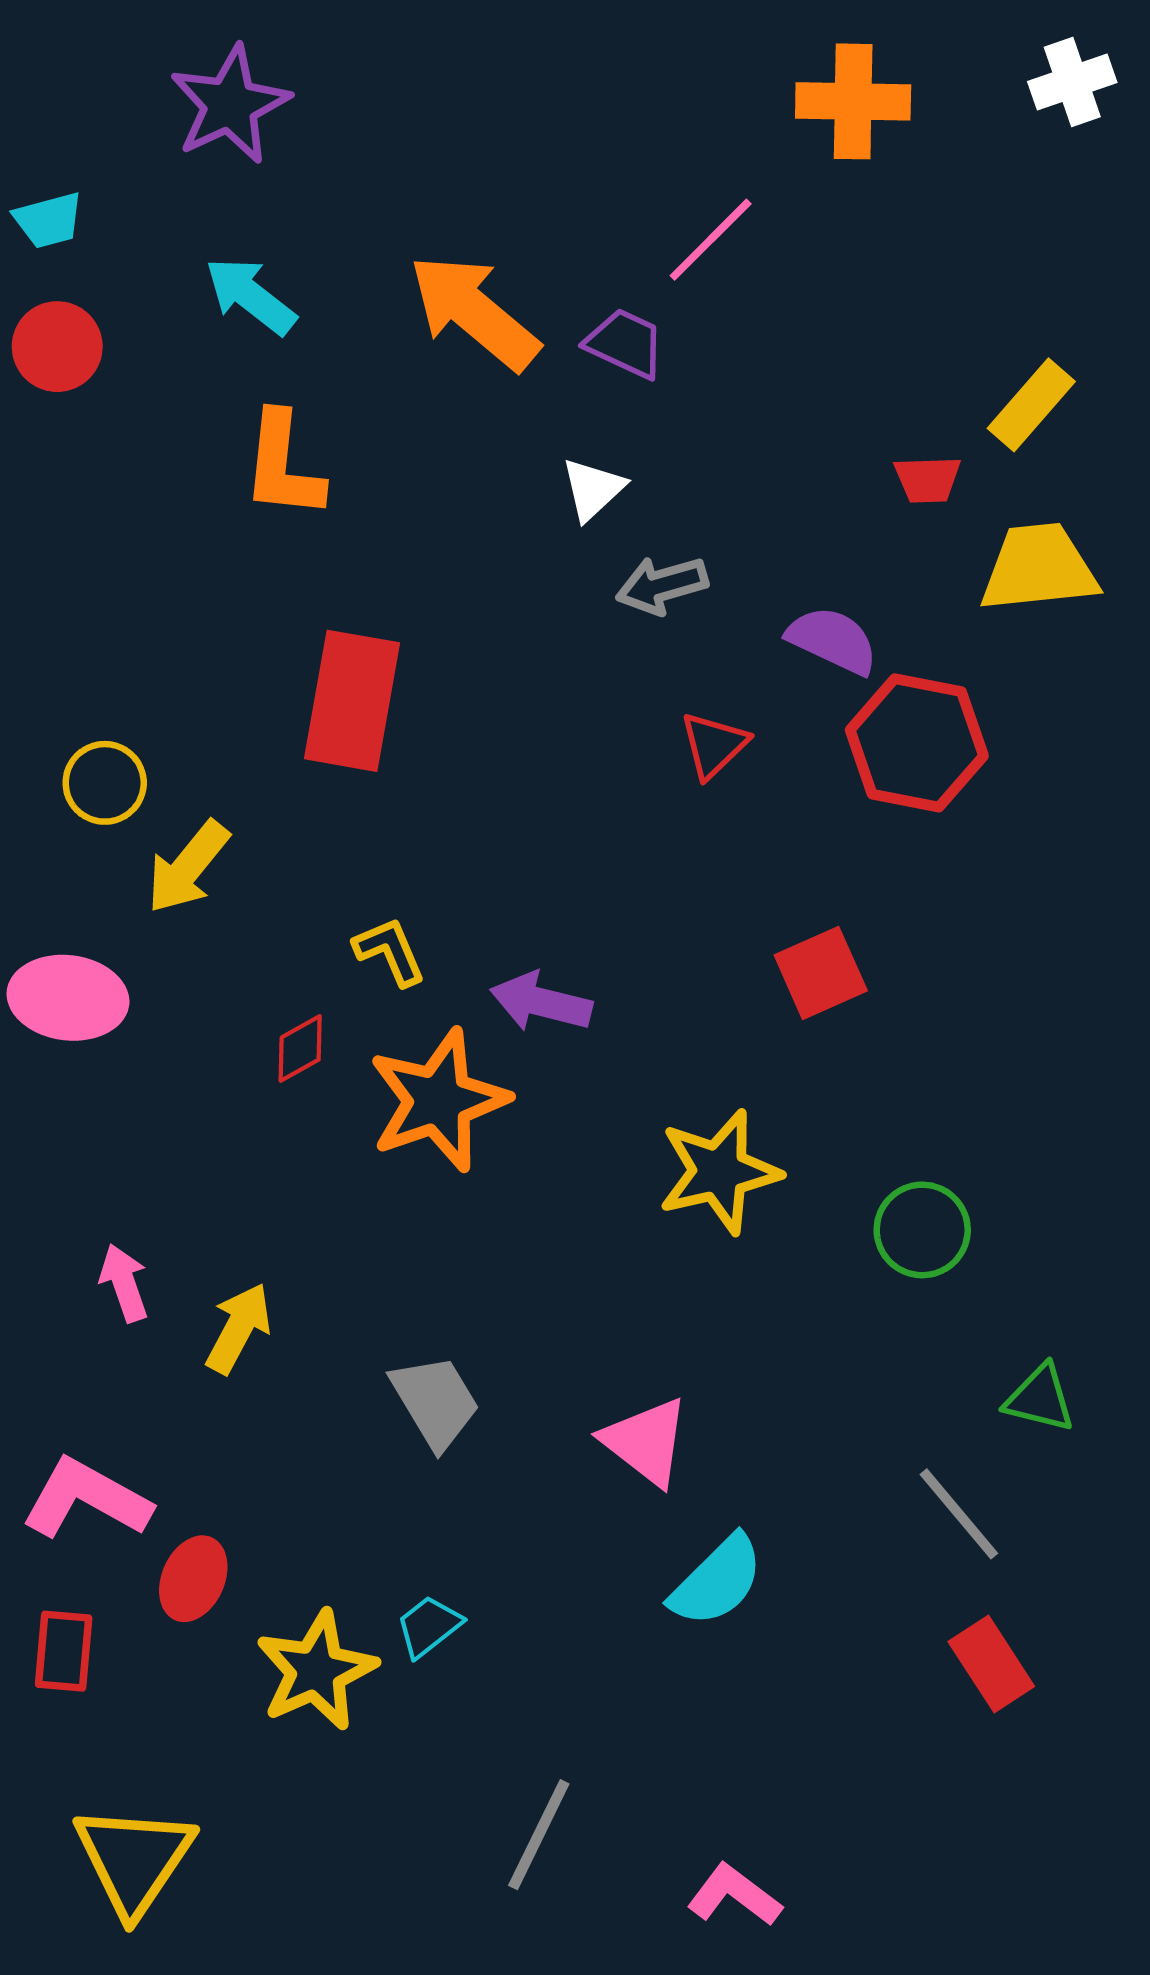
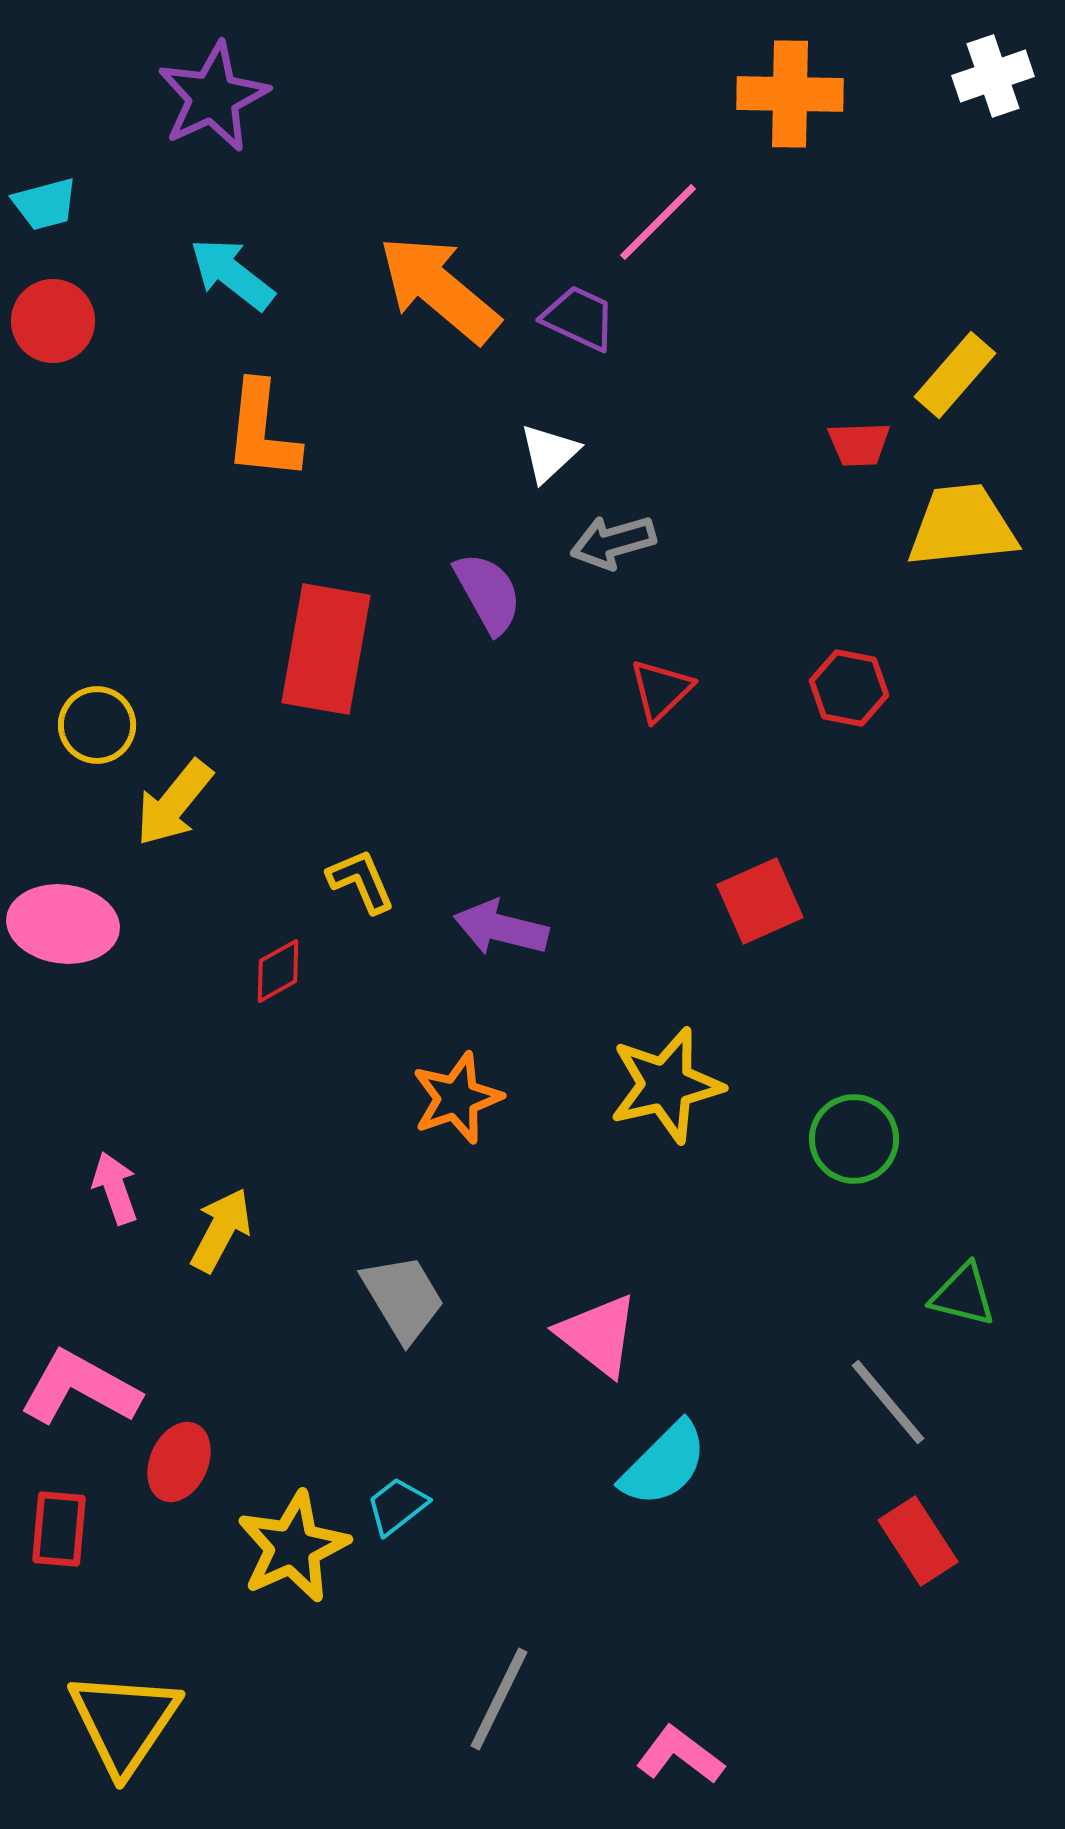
purple semicircle: (833, 640) -> (488, 593), moved, turned 36
red hexagon: (917, 743) -> (849, 688), size x0.6
orange star: (438, 1100) -> (457, 1098), moved, size x0.7

